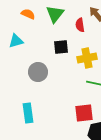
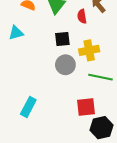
gray circle: (38, 72) -> (65, 65), moved
cyan rectangle: (28, 113) -> (28, 107), turned 36

